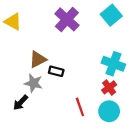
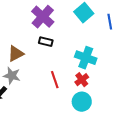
black rectangle: (56, 71) -> (46, 42), moved
red line: (80, 107) -> (55, 80), moved

